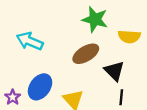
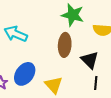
brown ellipse: (86, 54) -> (65, 45), turned -55

